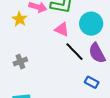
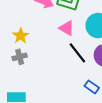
yellow star: (20, 19) -> (21, 36), moved

